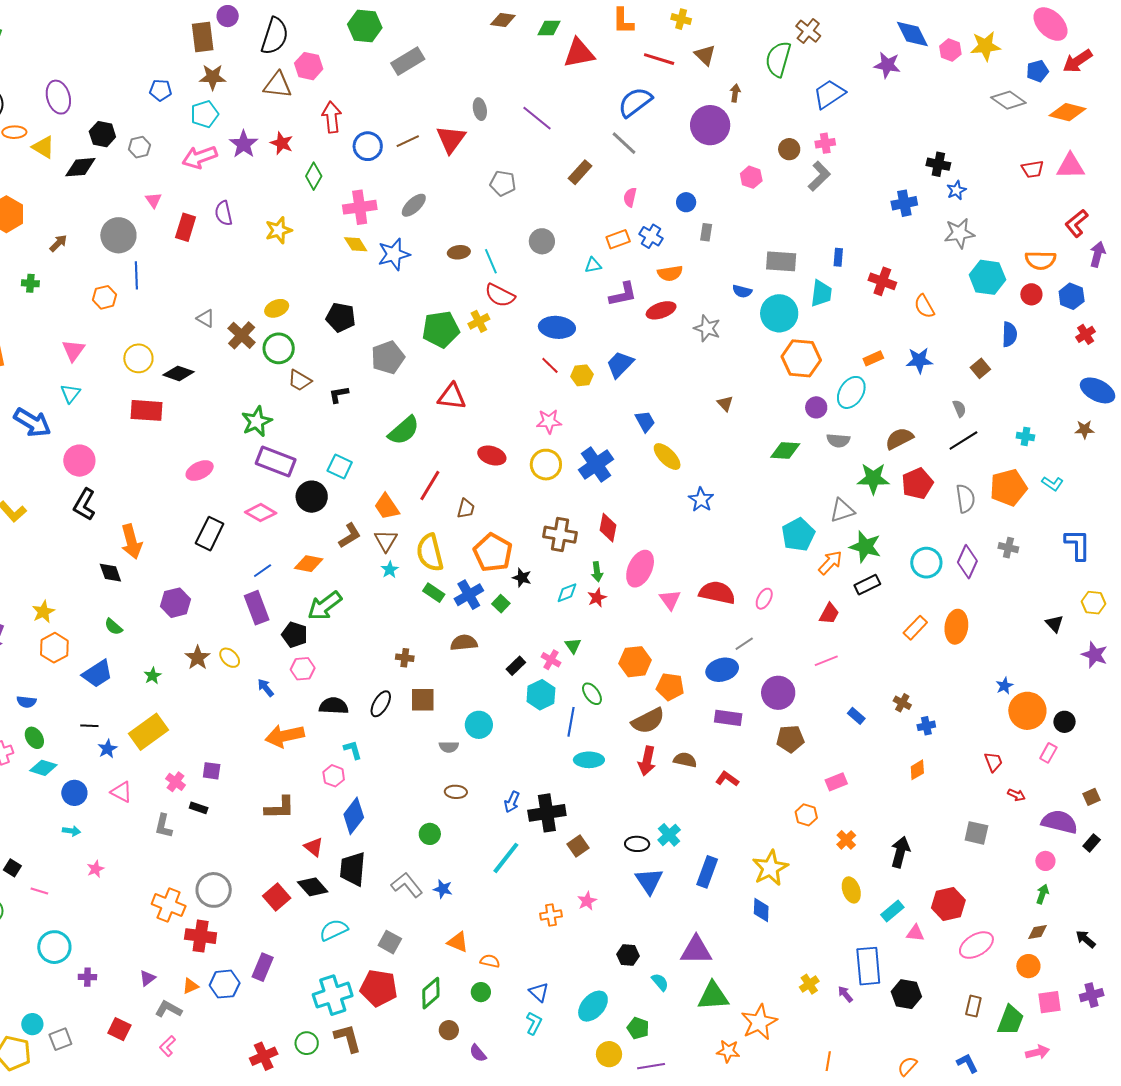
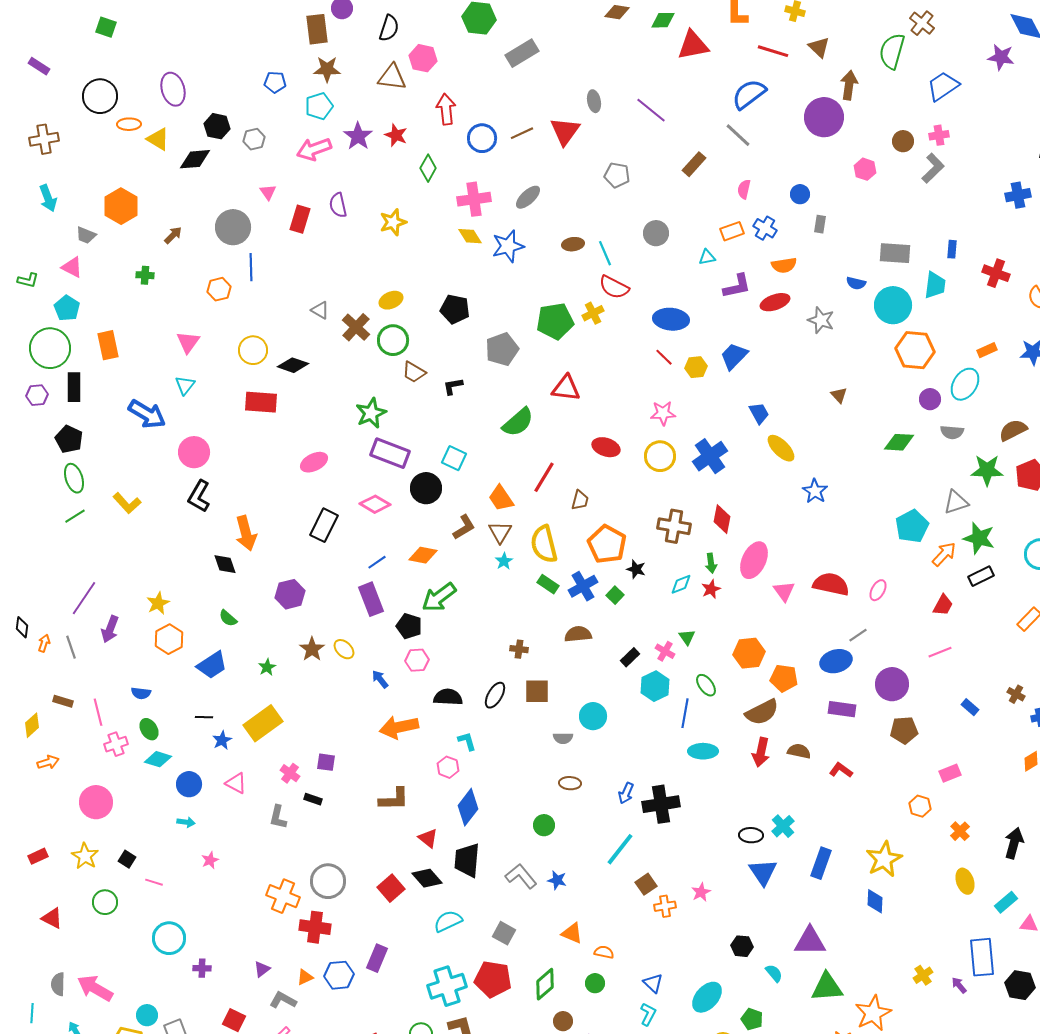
black semicircle: (275, 36) -> (389, 28), size x0.7
brown arrow: (735, 93) -> (849, 85), size x1.6
brown square: (578, 846) -> (646, 884), moved

